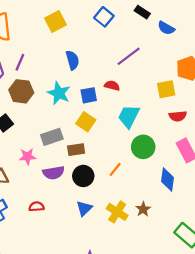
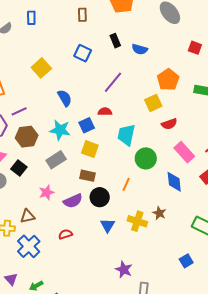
black rectangle: (142, 12) -> (115, 41), turned 48
purple line: (20, 62) -> (19, 111), turned 56
gray rectangle: (52, 137) -> (56, 160), moved
brown rectangle: (76, 150) -> (88, 176), turned 35

